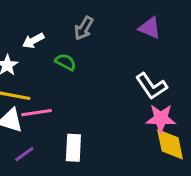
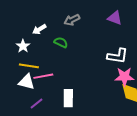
gray arrow: (84, 28) -> (72, 20), turned 35
white L-shape: (151, 86) -> (117, 56), turned -45

